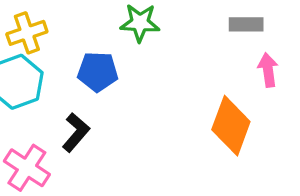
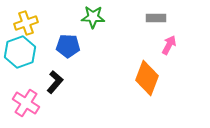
pink arrow: (268, 70) -> (169, 45), turned 36

